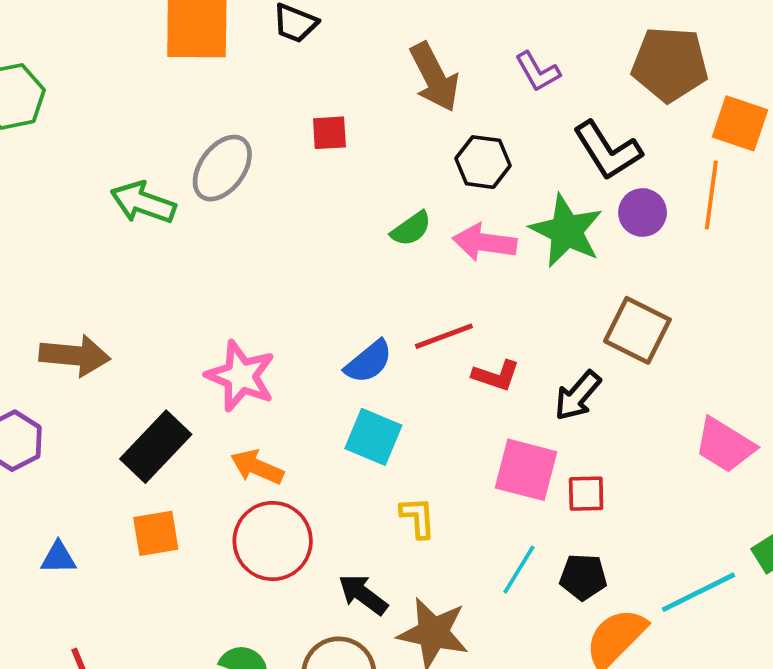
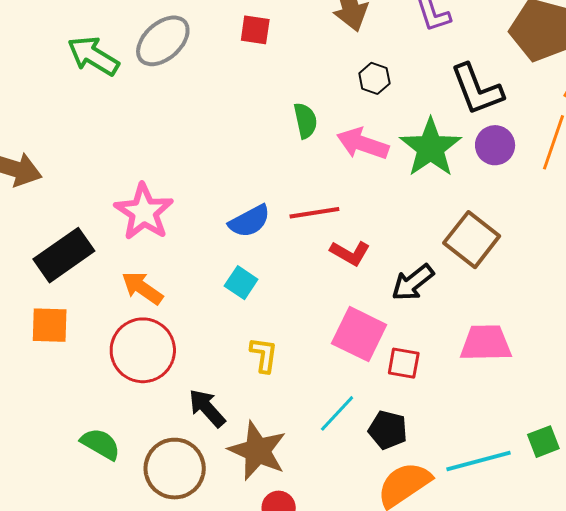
black hexagon: (483, 162) -> (374, 78), size x0.7
green semicircle: (411, 229) -> (305, 121), turned -78
cyan square: (373, 437) -> (241, 283), size x0.7
pink trapezoid: (725, 445) -> (486, 343), moved, turned 136

